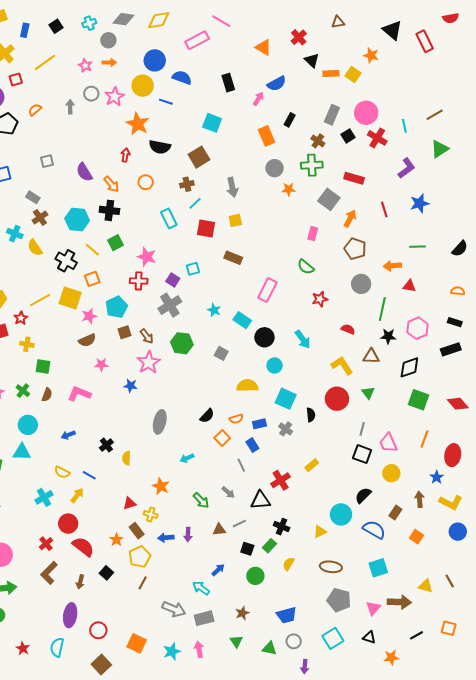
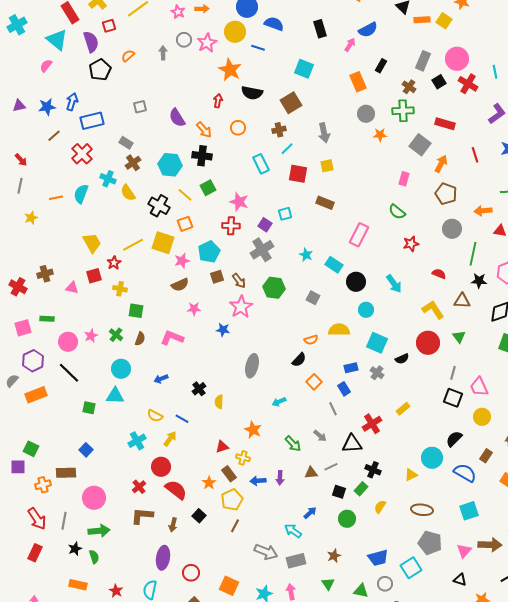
black semicircle: (311, 415) -> (402, 359), turned 72
orange semicircle: (236, 419) -> (311, 340), moved
brown L-shape: (49, 573) -> (142, 516), turned 50
cyan square: (333, 638) -> (411, 568), moved

